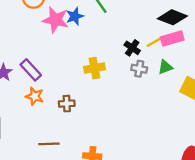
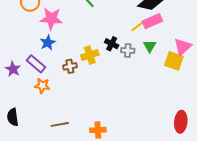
blue star: (75, 16) -> (48, 43), moved
black cross: (132, 48) -> (112, 44), moved
green triangle: (165, 67) -> (150, 46), turned -32
brown cross: (67, 104) -> (70, 66), moved

